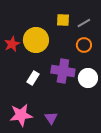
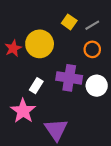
yellow square: (63, 20) -> (69, 22), turned 32
pink star: (21, 115) -> (23, 111), moved, turned -30
purple triangle: (51, 118) -> (56, 130), size x1.6

